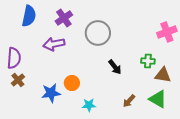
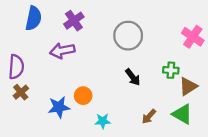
pink cross: (167, 32) -> (193, 37), turned -36
gray circle: (98, 33) -> (128, 36), moved
brown triangle: (163, 75) -> (188, 86), turned -42

